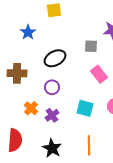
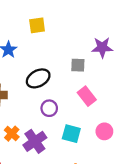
purple circle: (52, 87) -> (49, 108), moved
purple cross: (52, 115) -> (35, 141), size x1.5

